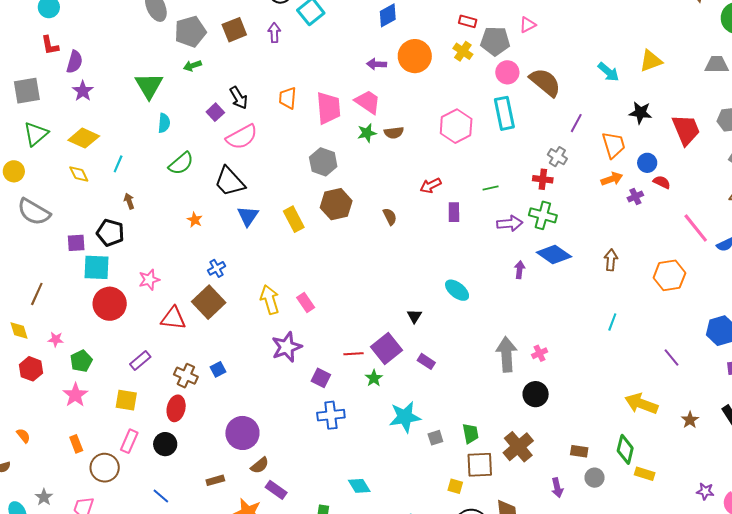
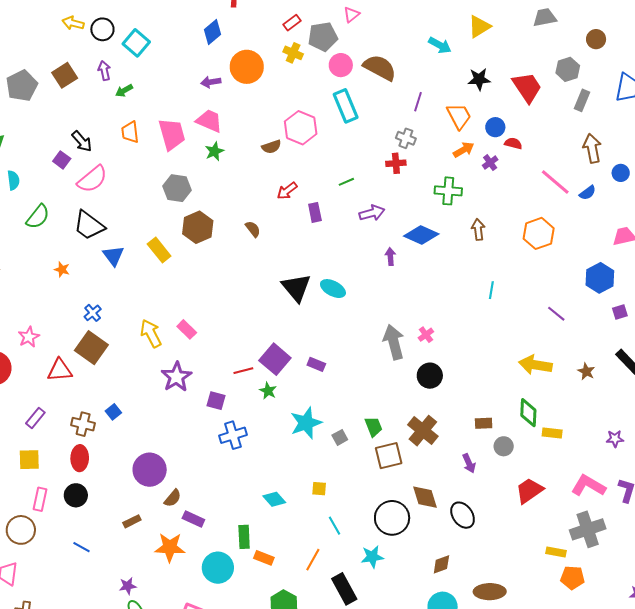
red rectangle: (468, 21) -> (292, 23), turned -42
green arrow: (192, 66) -> (124, 91), moved
brown semicircle: (394, 133) -> (271, 147), moved
green cross: (543, 215) -> (448, 191), moved
black triangle: (414, 316) -> (296, 288), moved, size x2.0
yellow square: (455, 486) -> (319, 489), moved

